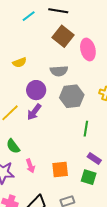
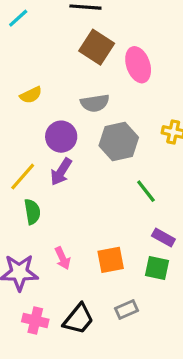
cyan line: (29, 16) -> (18, 18), moved
green line: (86, 129) -> (146, 191), turned -42
green semicircle: (13, 146) -> (32, 212), moved, turned -147

